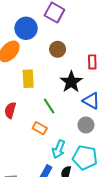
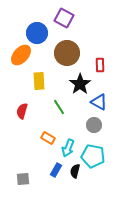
brown circle: (58, 49) -> (67, 53), size x1.6
orange rectangle: (40, 128) -> (48, 138), moved

